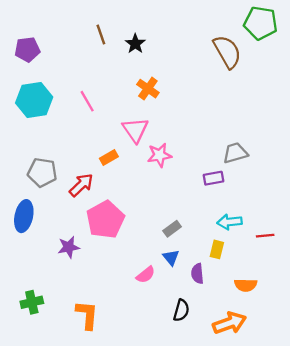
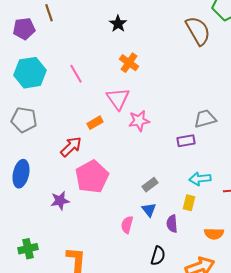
brown line: (101, 34) -> (49, 13), moved
gray pentagon: (42, 172) -> (24, 120), moved
pink semicircle: (146, 275) -> (127, 225), turned 144

